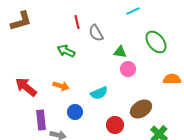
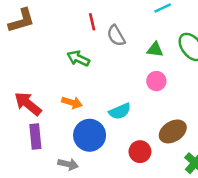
green triangle: (120, 52) -> (155, 50), moved
blue circle: (75, 112) -> (90, 135), size x1.6
purple rectangle: (41, 120) -> (35, 137), moved

